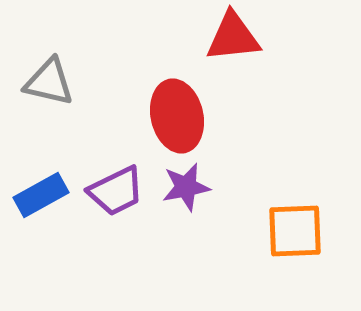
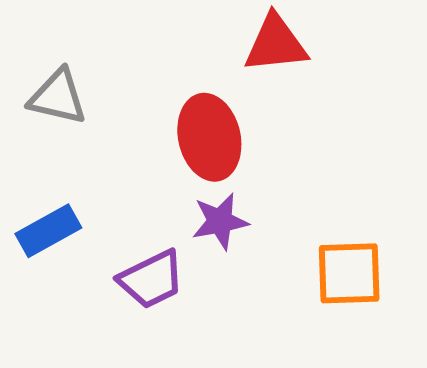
purple trapezoid: (116, 191) -> (151, 279), moved

